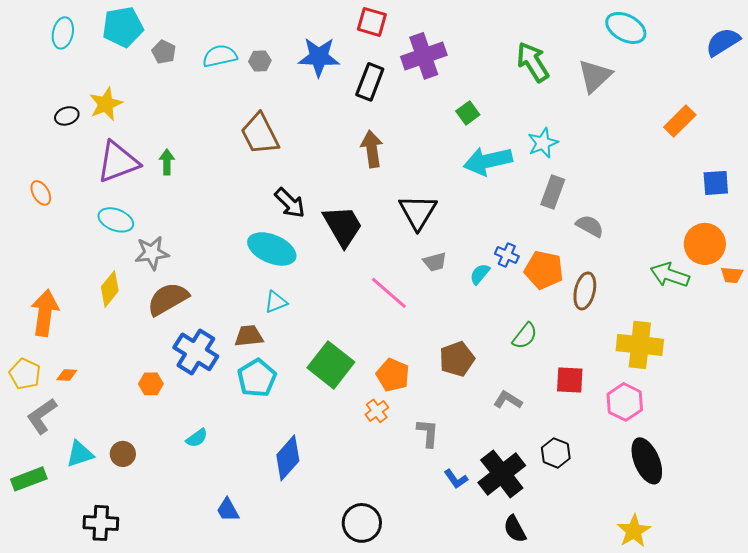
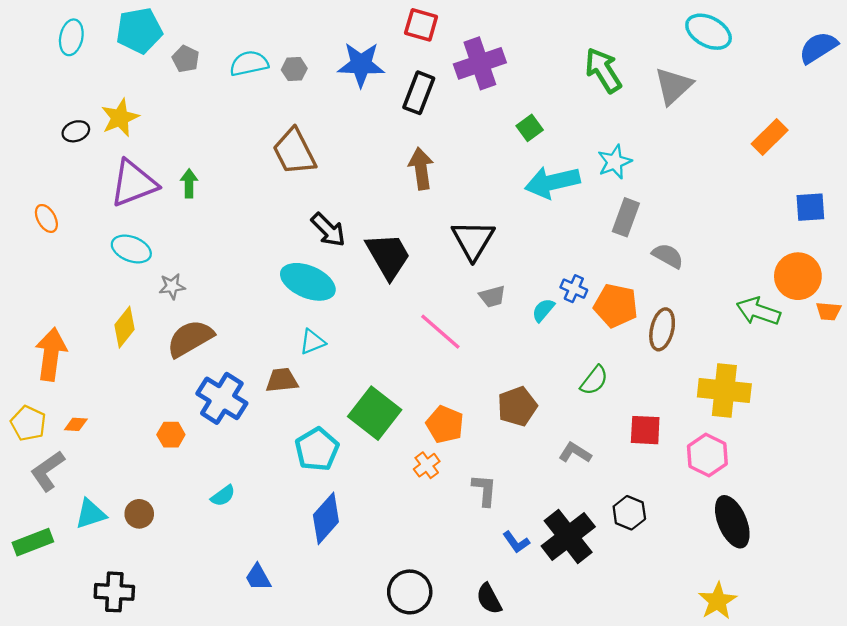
gray star: (152, 253) -> (172, 286), size x0.7
cyan pentagon: (257, 378) -> (317, 449), moved
black semicircle: (515, 529) -> (489, 599), moved

